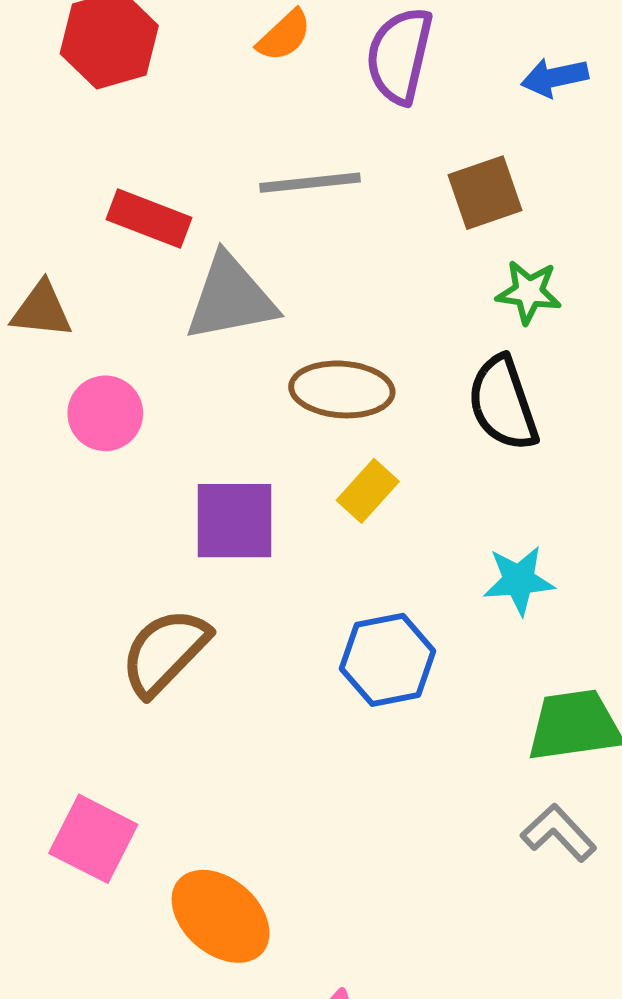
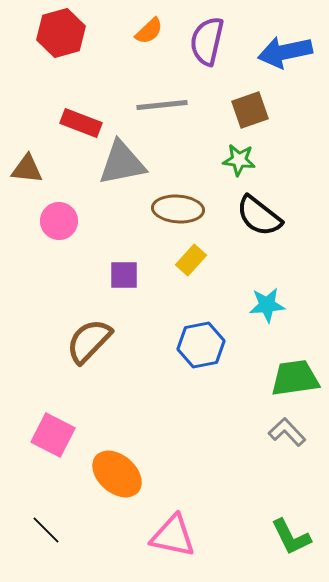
blue arrow: (555, 77) -> (285, 52), size x1.6
green star: (529, 292) -> (239, 160), moved
black semicircle: (503, 403) -> (259, 216), turned -33
purple square: (234, 521) -> (124, 275), size x0.7

